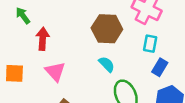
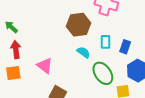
red arrow: (43, 39) -> (16, 50), moved
cyan rectangle: (150, 44) -> (105, 42), moved

